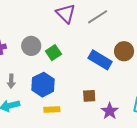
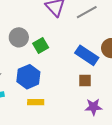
brown square: (89, 96) -> (85, 81), moved
purple star: (110, 111) -> (93, 107), turned 30

